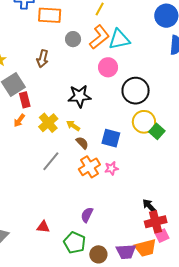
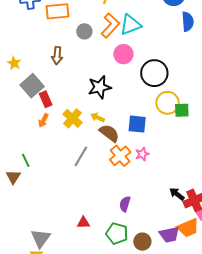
green square: (157, 131) -> (182, 110), turned -35
brown semicircle: (82, 143) -> (109, 133), size x1.5
black arrow: (149, 206) -> (177, 194), moved

